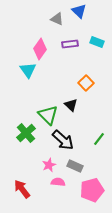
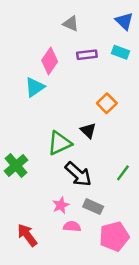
blue triangle: (79, 11) -> (124, 21), moved
cyan triangle: (28, 70) -> (35, 87), turned 30
green triangle: (48, 115) -> (60, 143), turned 50
green cross: (26, 133) -> (16, 165), moved

